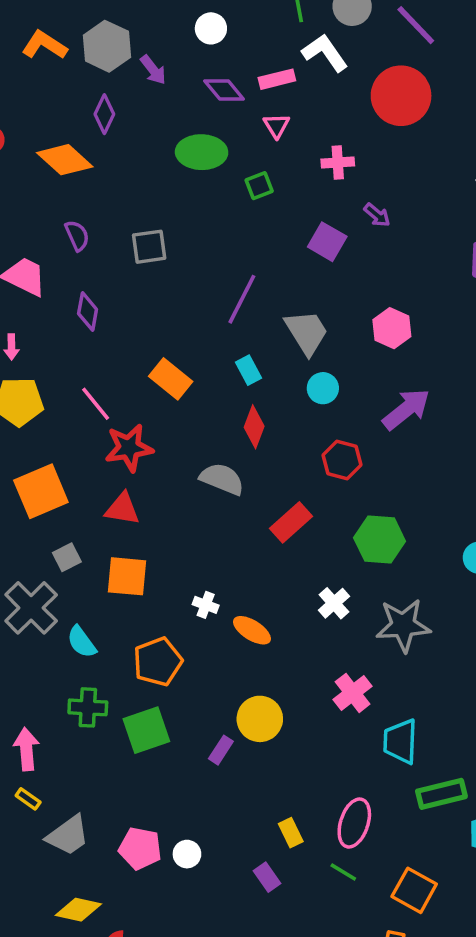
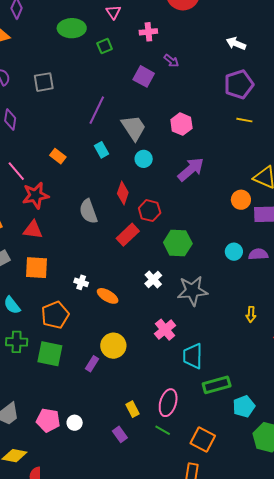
orange rectangle: (171, 379) -> (58, 156), size x0.7
red diamond: (254, 427) -> (123, 193), moved
red hexagon: (342, 460) -> (150, 211), moved
gray semicircle: (222, 479) -> (88, 211), turned -130
green square: (146, 730) -> (50, 354), turned 32

